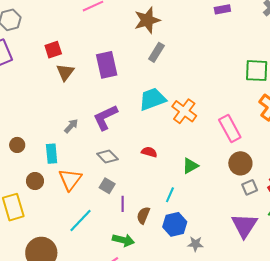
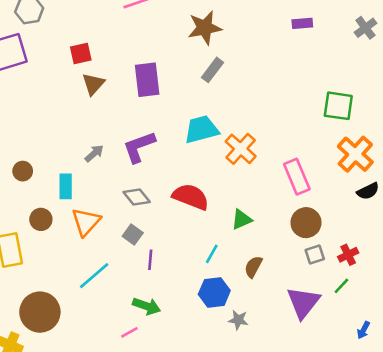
red semicircle: (149, 152) -> (191, 197), size x1.8
brown semicircle: (143, 215) -> (253, 267), moved

